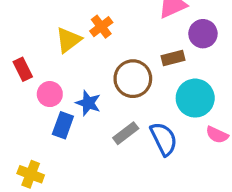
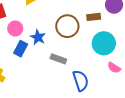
gray rectangle: (126, 133) -> (58, 59), turned 49
blue semicircle: (164, 139) -> (81, 81), moved

